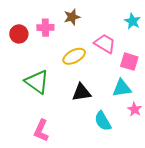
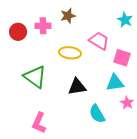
yellow ellipse: (74, 56) -> (70, 53), turned 35

